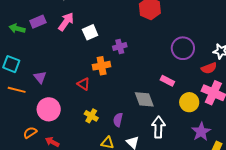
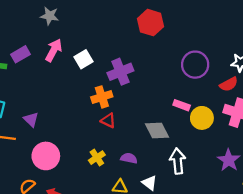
purple cross: (120, 47) -> (120, 72), size x1.5
red triangle: (84, 84) -> (108, 121), moved
yellow circle: (189, 102) -> (202, 118), moved
yellow cross: (91, 116) -> (97, 158), turned 32
purple semicircle: (118, 120) -> (129, 158), turned 96

